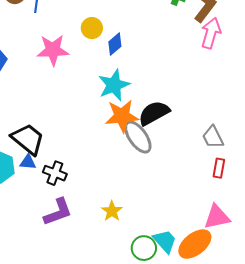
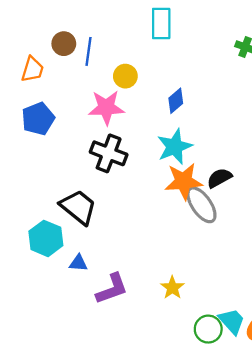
yellow circle: (92, 28) -> (125, 76), moved
black semicircle: (154, 113) -> (219, 178), size x0.7
blue triangle: (28, 162) -> (78, 263), moved
black cross: (55, 173) -> (109, 153), moved, size x1.4

